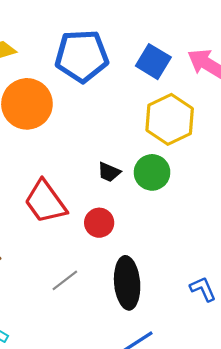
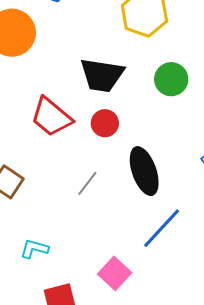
black trapezoid: (109, 172) -> (102, 75), size x2.0
green circle: (152, 172) -> (171, 79), moved

